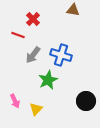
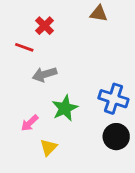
gray arrow: (33, 55) -> (45, 74), turned 36
blue cross: (61, 55) -> (113, 99), moved
pink arrow: (15, 101) -> (30, 123), moved, turned 72

